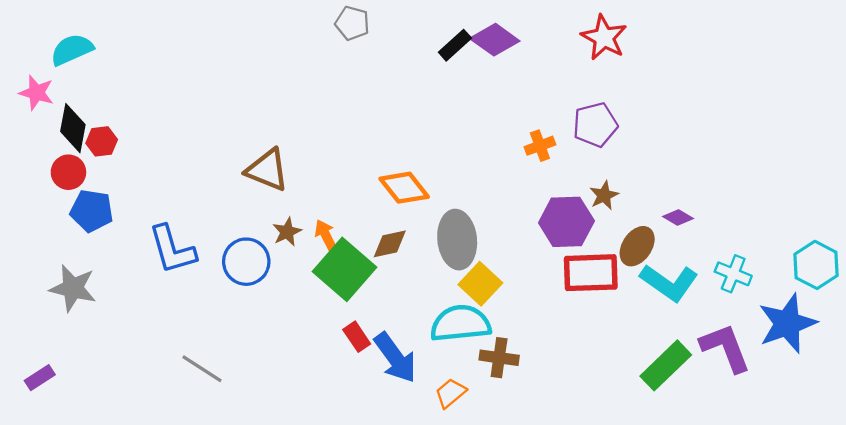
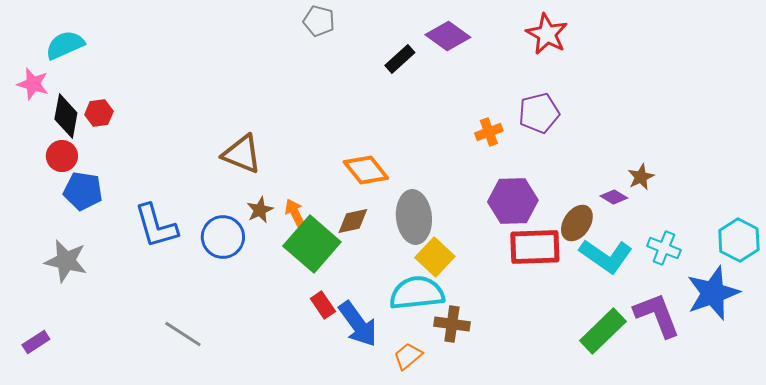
black rectangle: (455, 45) -> (400, 59), moved
red hexagon: (102, 141) -> (99, 113), moved
brown star: (604, 195) -> (641, 177), moved

